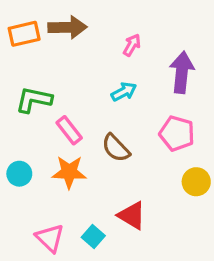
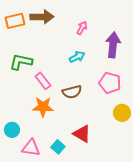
brown semicircle: (116, 148) -> (72, 92), turned -60
cyan circle: (19, 174) -> (12, 130), moved
pink triangle: (50, 238) -> (31, 148), turned -36

